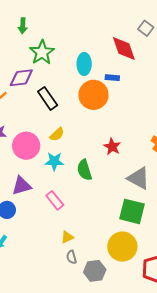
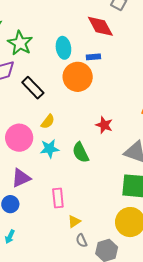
pink rectangle: (55, 200) -> (58, 198), moved, turned 42

